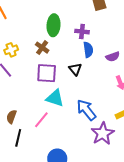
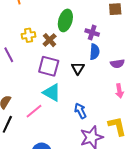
yellow cross: (11, 50) -> (29, 35), moved
blue arrow: (86, 110) -> (80, 111), size x0.7

